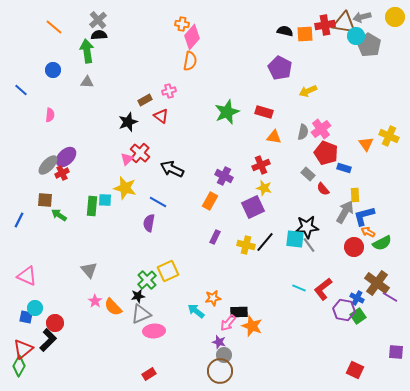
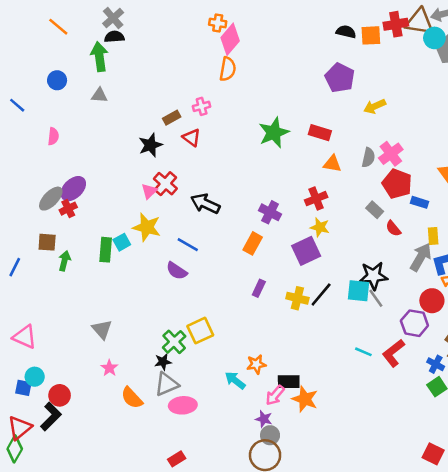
cyan square: (105, 200) -> (122, 242), turned -32
green arrow: (59, 215) -> (65, 261), turned 70
purple semicircle: (149, 223) -> (177, 271), turned -66
orange semicircle: (113, 307) -> (132, 398), moved
purple hexagon: (344, 310) -> (414, 323), moved

